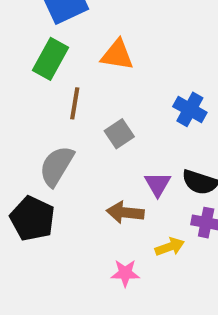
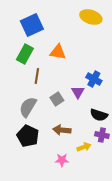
gray square: (119, 134) -> (57, 99), moved
purple triangle: (158, 184) -> (78, 92), moved
black pentagon: (32, 219) -> (28, 136), moved

